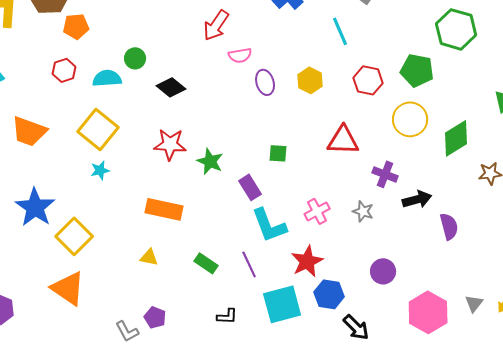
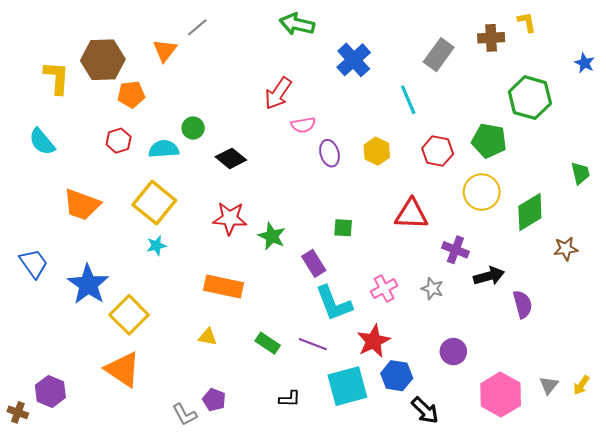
purple line: (249, 264) -> (313, 344), turned -44

